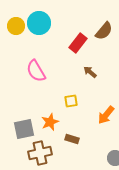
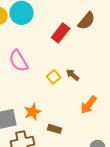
brown arrow: (90, 72) -> (73, 75), moved
yellow square: (71, 101) -> (54, 77), moved, turned -32

